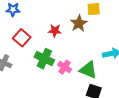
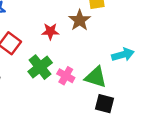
green cross: (44, 59) -> (40, 67), turned 30

